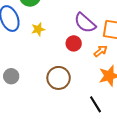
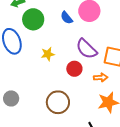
yellow star: (38, 29) -> (48, 54), moved
orange arrow: (101, 51) -> (101, 77), turned 32

